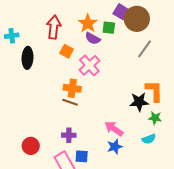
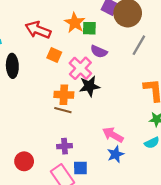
red arrow: (54, 27) -> (38, 30), turned -70
green square: (109, 28) -> (89, 28), moved
purple semicircle: (93, 38) -> (99, 52), moved
black star: (139, 102) -> (89, 86), moved

